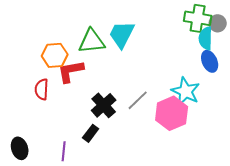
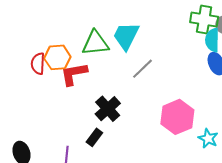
red semicircle: (42, 89) -> (38, 64), moved
cyan star: (186, 91) -> (208, 138), moved, size x0.7
gray line: (138, 100) -> (143, 69), moved

